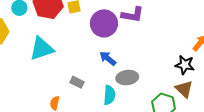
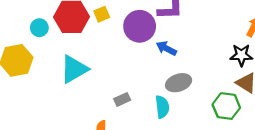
blue arrow: (108, 58) -> (166, 48), moved
gray rectangle: (77, 82) -> (122, 99), turned -40

